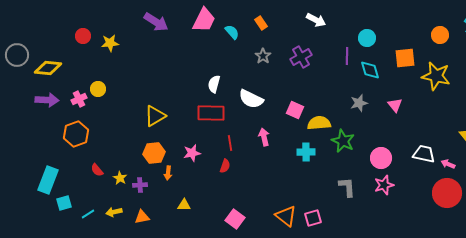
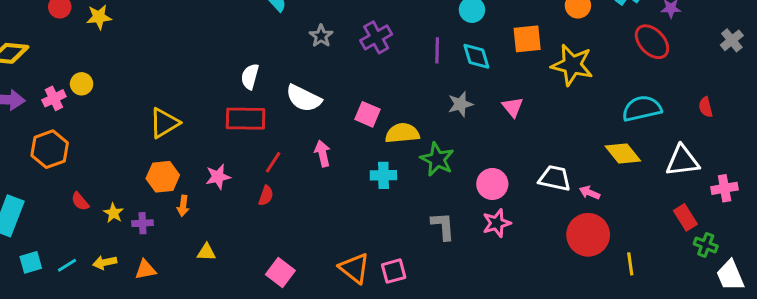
purple line: (347, 56) -> (437, 50), moved
red line: (230, 143) -> (273, 162), turned 42
cyan square: (64, 203) -> (31, 262), moved

